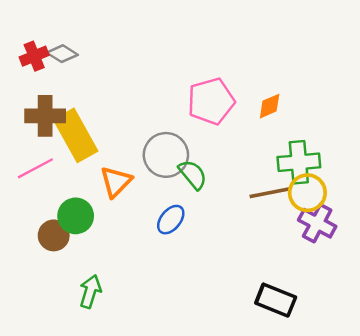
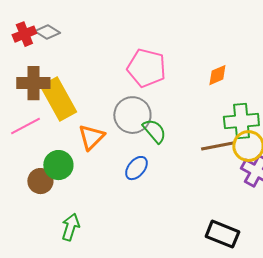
pink pentagon: (211, 101) -> (146, 68), moved, turned 30

